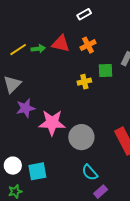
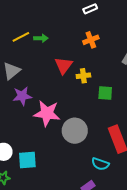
red triangle: (61, 44) -> (64, 65), moved, turned 48
green square: (105, 71) -> (105, 93), moved
cyan semicircle: (90, 172) -> (100, 164), moved, turned -36

